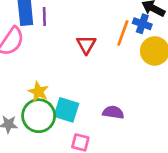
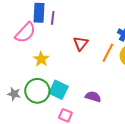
orange line: (123, 33) -> (108, 53), moved
yellow star: (38, 92) -> (41, 59), moved

